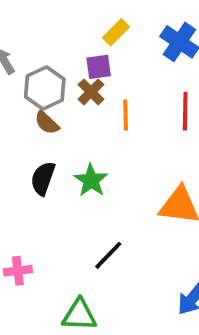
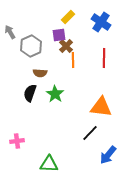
brown cross: (91, 92) -> (66, 46), moved
brown semicircle: (47, 123) -> (40, 73), moved, turned -40
black line: (108, 255) -> (90, 133), moved

